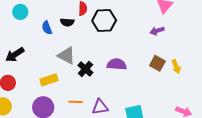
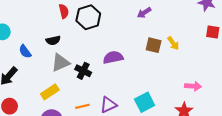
black semicircle: (67, 22) -> (53, 40), moved
blue semicircle: (47, 28) -> (25, 51), moved
gray triangle: (66, 56) -> (60, 63), turned -36

